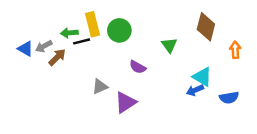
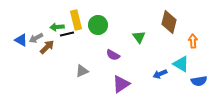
cyan triangle: (202, 77) -> (181, 64), moved
blue semicircle: (229, 97) -> (199, 81), moved
purple triangle: (125, 102) -> (121, 84), moved

